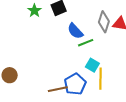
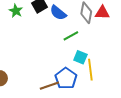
blue semicircle: (75, 31) -> (58, 13), moved

